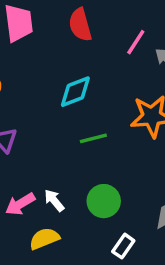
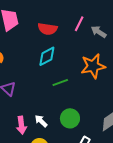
red semicircle: (80, 25) -> (48, 29), moved, turned -60
pink arrow: (20, 204) -> (21, 125), turned -60

